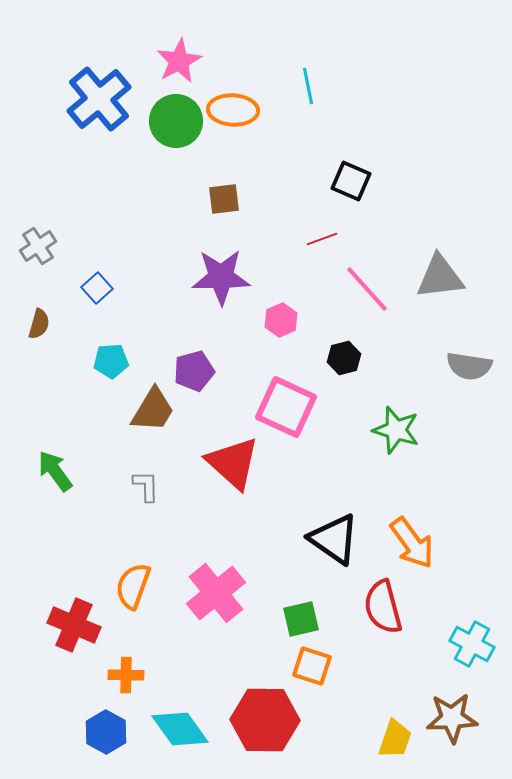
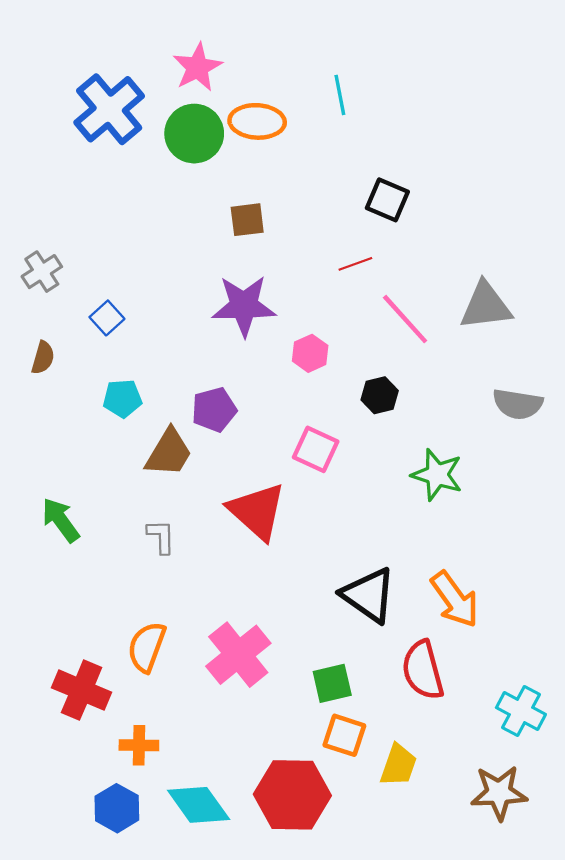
pink square: (286, 407) -> (316, 449), size x0.7
yellow trapezoid: (395, 739) -> (398, 765), moved

